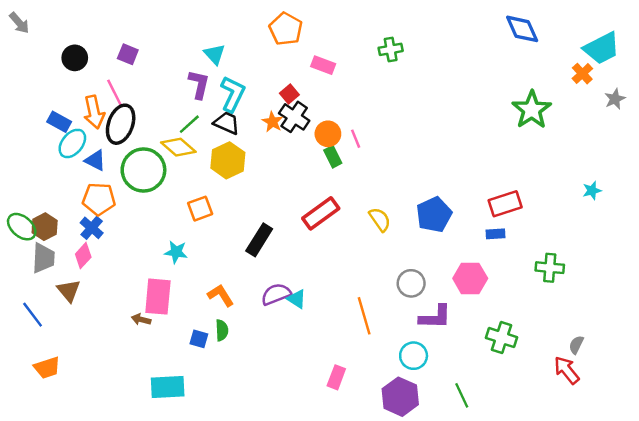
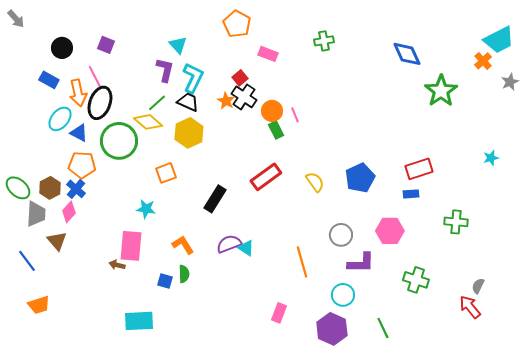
blue diamond: (522, 29) -> (407, 54), moved
blue rectangle: (59, 122) -> (49, 80), moved
brown hexagon: (45, 227) -> (50, 188), moved

